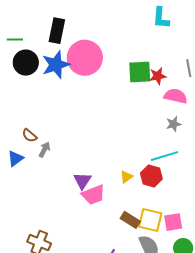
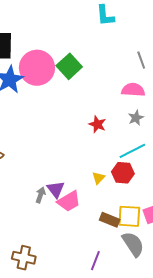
green square: (140, 72) -> (69, 66), moved, turned -30
red star: (158, 76) -> (97, 124), moved, turned -30
gray arrow: (44, 150) -> (40, 195), moved

